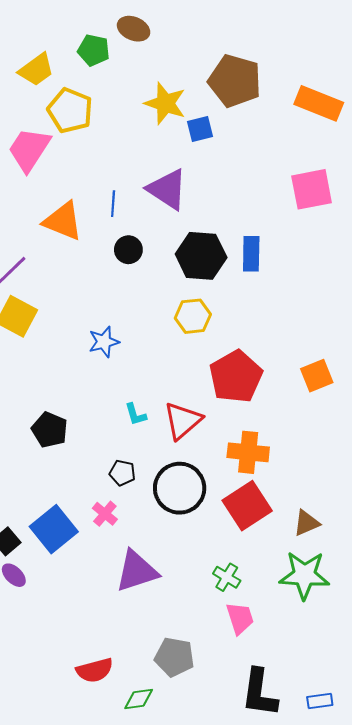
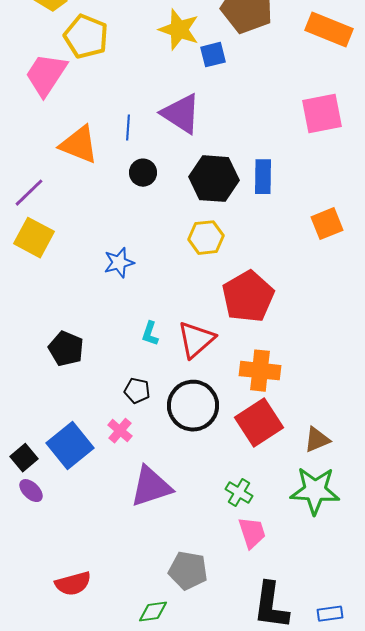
orange square: (317, 376) -> (327, 224), moved
cyan L-shape: (136, 414) -> (150, 334), turned 35
red semicircle: (95, 670) -> (73, 584), moved

